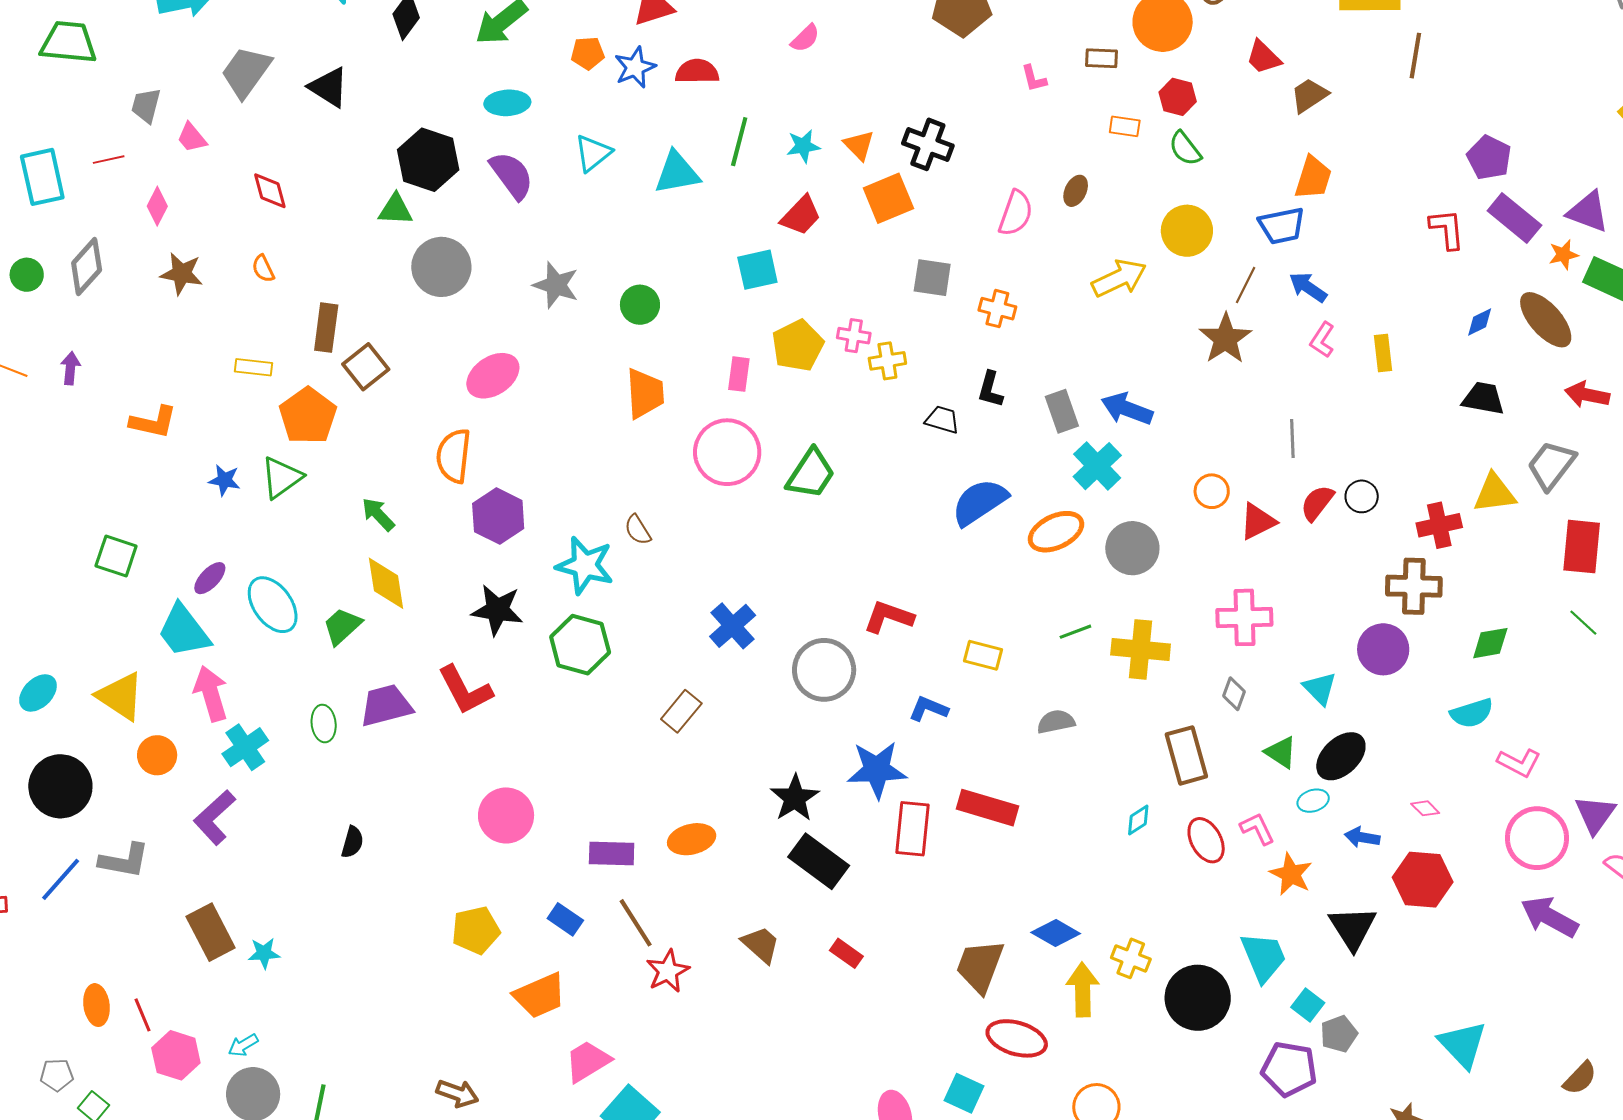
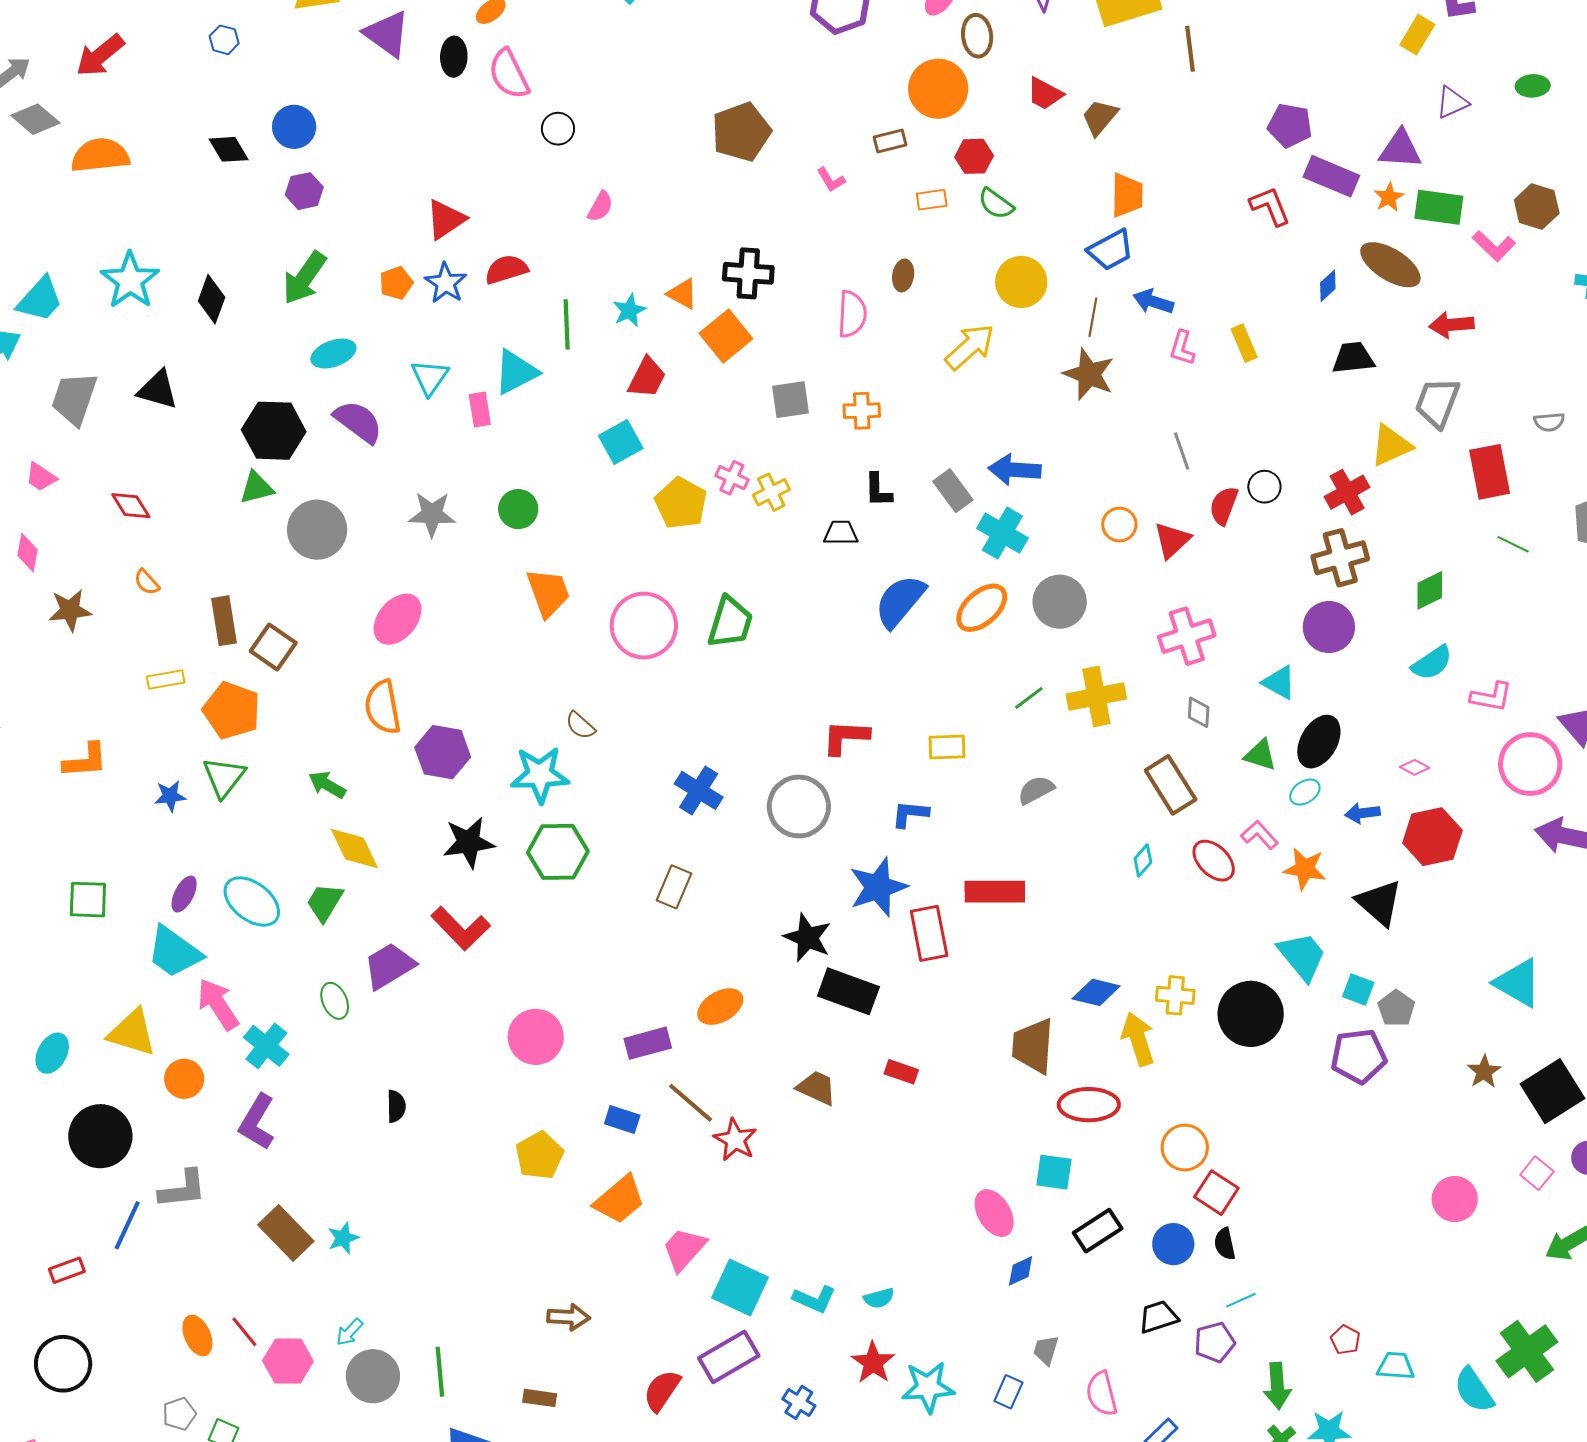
pink cross: (854, 336) -> (732, 478), turned 32
pink rectangle: (739, 374) -> (480, 409), moved

